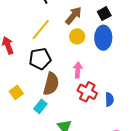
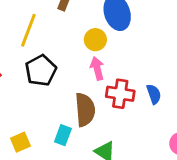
yellow circle: (77, 36) -> (95, 40), moved
brown semicircle: (51, 84) -> (85, 110), moved
yellow square: (16, 92) -> (20, 142), moved, turned 32

